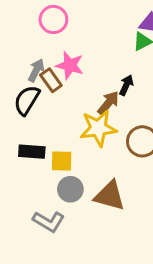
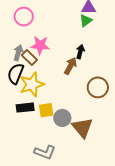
yellow star: (98, 128) -> (32, 84), moved
gray circle: (70, 189) -> (62, 118), moved
brown triangle: (110, 196) -> (82, 128), turned 45

